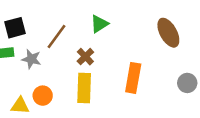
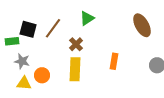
black square: (15, 28) -> (28, 29), moved, turned 30
gray star: (31, 59) -> (22, 61), moved
orange rectangle: (133, 78) -> (114, 61), size x0.7

